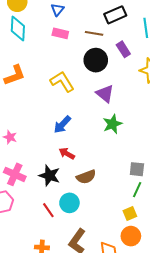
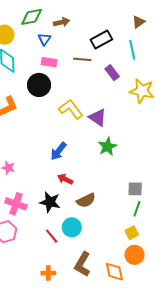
black circle: (96, 60) -> (39, 85), moved
yellow L-shape: (62, 82) -> (71, 109), moved

